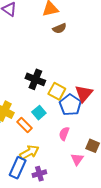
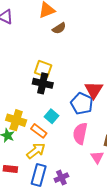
yellow square: (57, 91) -> (43, 69), moved
pink semicircle: (64, 134) -> (80, 133), size x1.5
yellow arrow: (29, 152) -> (36, 151), moved

